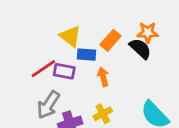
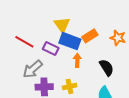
black semicircle: (140, 49) -> (107, 68), moved
blue rectangle: (86, 55) -> (70, 41), size x1.5
red line: (43, 69) -> (24, 42), moved, turned 48

